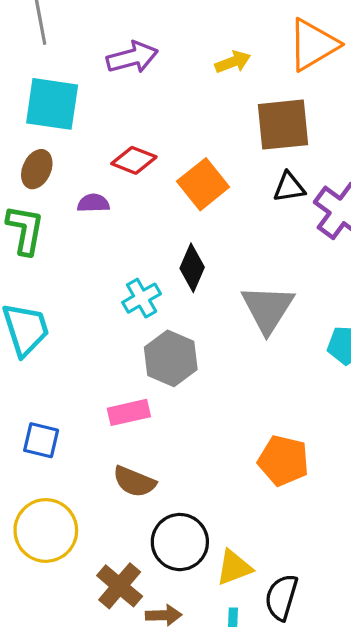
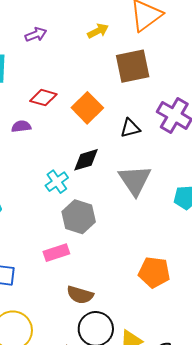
purple arrow: (132, 57) -> (36, 34), size x0.7
black triangle: (289, 187) -> (130, 128), moved
black diamond: (192, 268) -> (86, 160), turned 56
brown semicircle: (134, 482) -> (80, 295), moved

